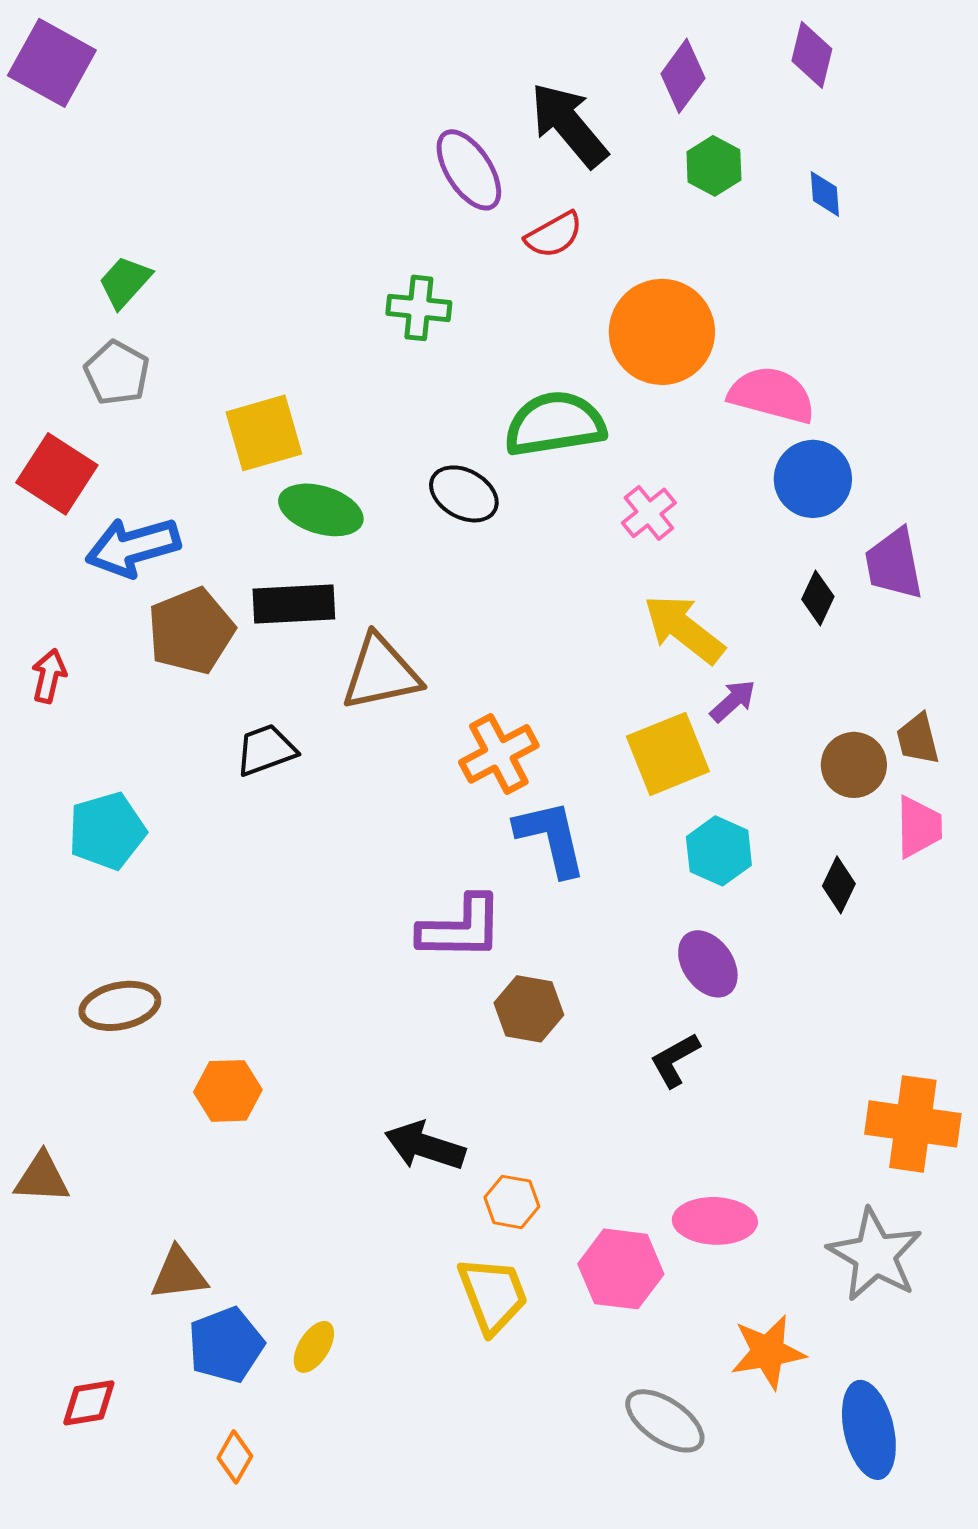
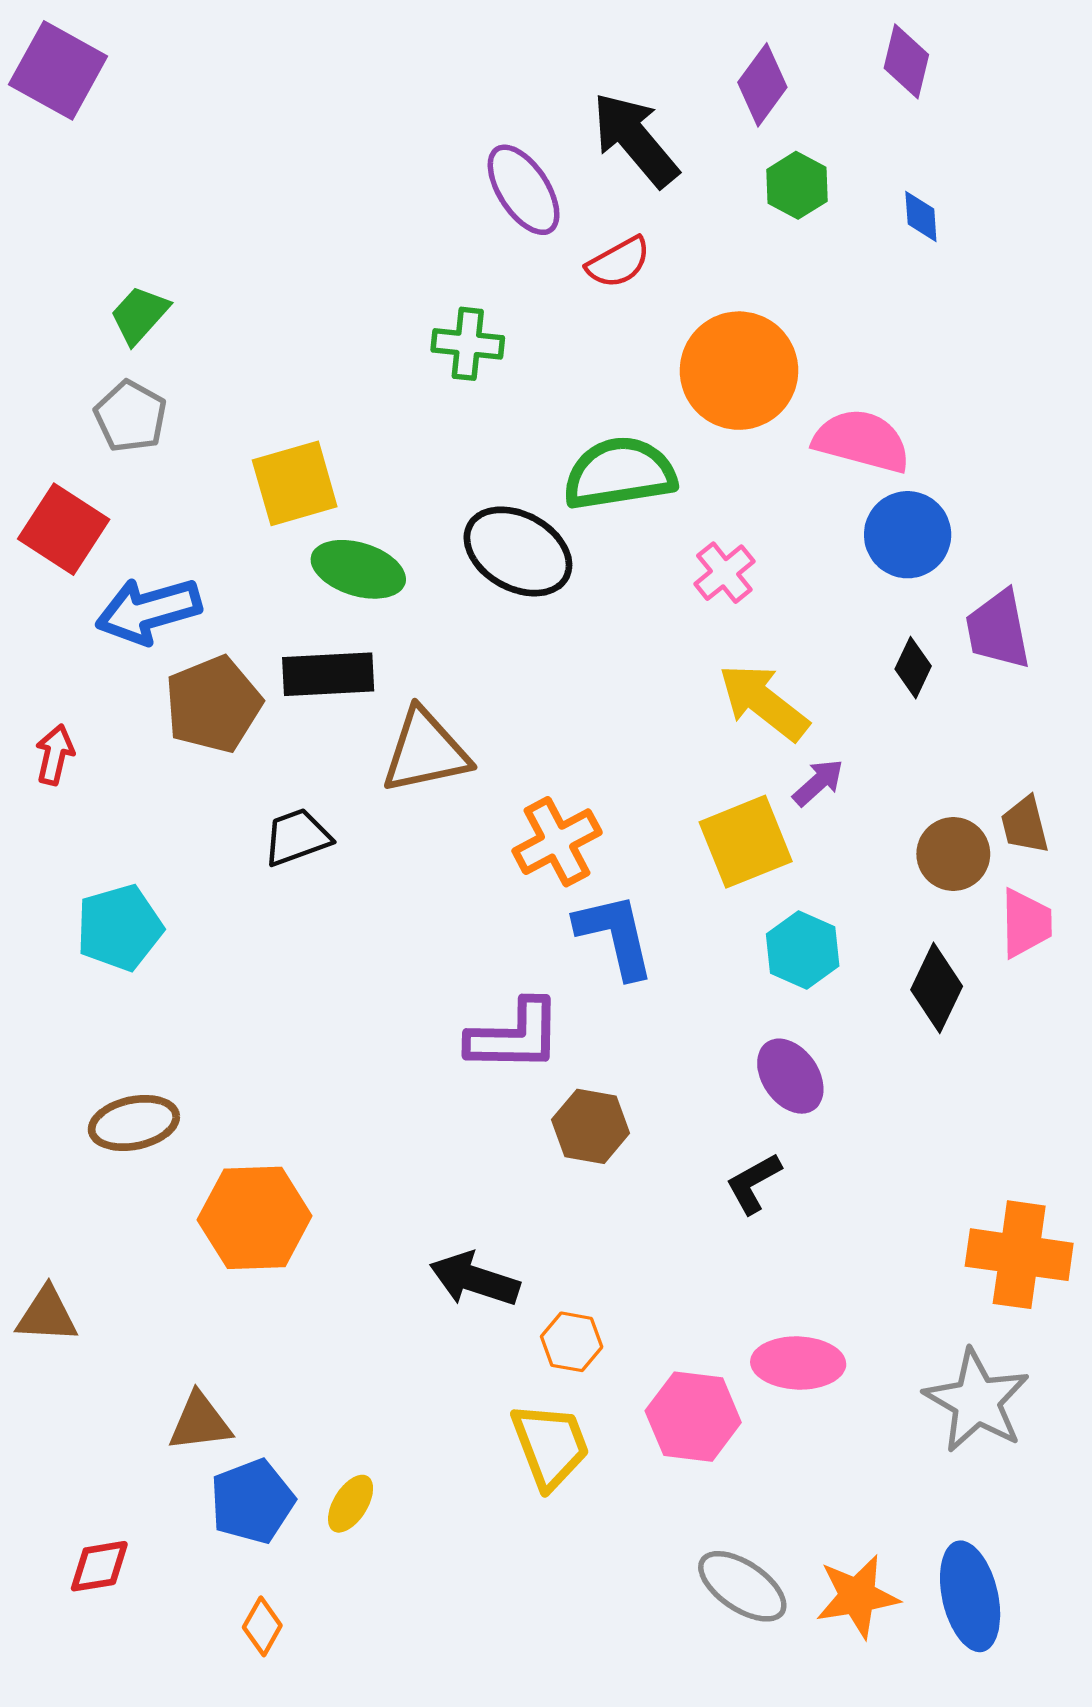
black ellipse: (464, 494) -> (518, 551), size x1.4
black diamond: (839, 885) -> (937, 988), size x1.4
orange hexagon: (228, 1091) -> (255, 1218), size x1.5
orange star: (768, 1352) -> (857, 1596), moved

